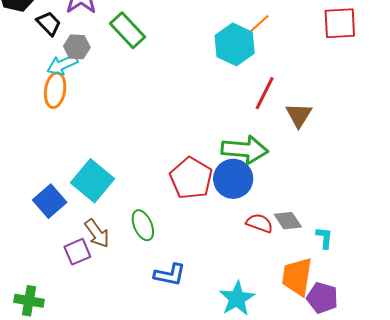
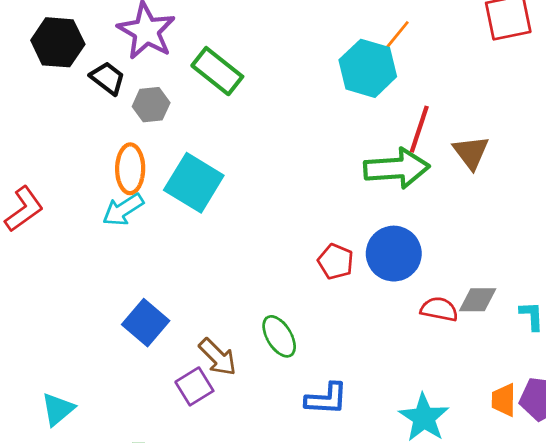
cyan arrow: (62, 65) -> (123, 210), moved
green arrow: (245, 150) -> (397, 168), moved
red pentagon: (191, 178) -> (336, 262), size x0.6
cyan square: (92, 181) -> (194, 183), moved
gray diamond: (288, 221) -> (478, 300), turned -48
orange trapezoid: (297, 277) -> (504, 400), moved, size x0.6

